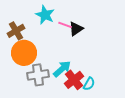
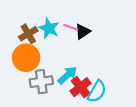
cyan star: (45, 15) -> (49, 28), moved
brown cross: (16, 31) -> (28, 34), moved
cyan semicircle: (89, 84) -> (97, 91), size x1.5

